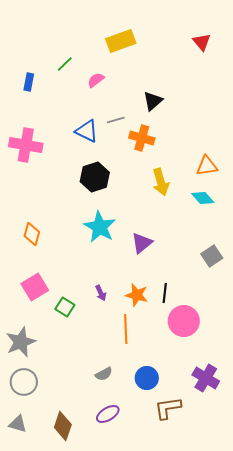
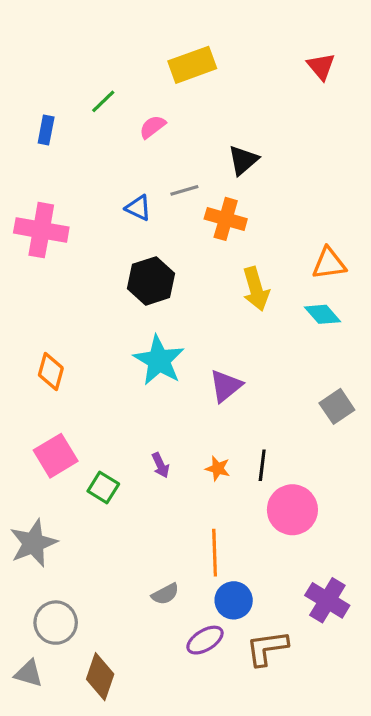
blue triangle: (87, 131) -> (138, 208), size x0.7
orange star: (137, 295) -> (218, 468), size x0.7
orange line: (126, 329) -> (215, 553), moved
gray circle: (24, 382) -> (56, 623), moved
purple ellipse: (108, 414) -> (205, 640), moved

